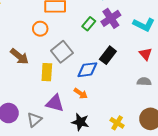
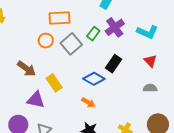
gray square: (62, 52) -> (71, 44), moved
blue diamond: (87, 70) -> (94, 79), turned 40
yellow rectangle: (47, 72) -> (54, 83), turned -36
purple triangle: (55, 103) -> (36, 100), moved

